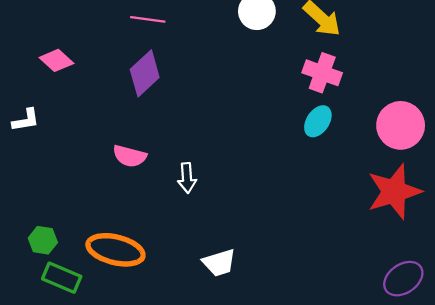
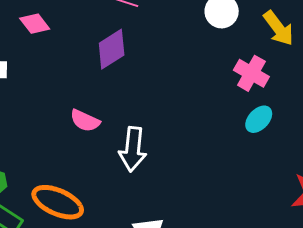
pink cross: (322, 73) -> (251, 73), moved
white arrow: (187, 178) -> (133, 149), size x1.6

